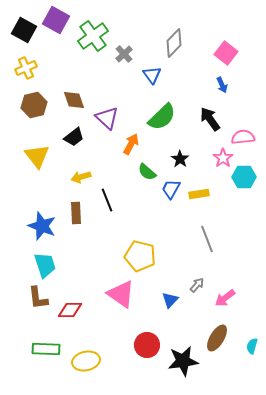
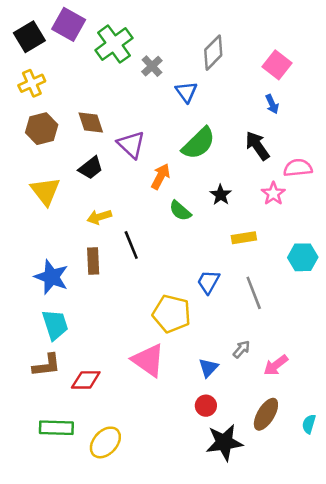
black square: (24, 30) -> (29, 37), turned 30
cyan hexagon: (244, 177) -> (303, 257), moved
blue trapezoid: (171, 189) -> (208, 282), moved
brown L-shape: (38, 298) -> (47, 365), turned -90
red circle: (147, 345) -> (206, 406), moved, size x0.7
yellow ellipse: (86, 361) -> (105, 442), turned -36

